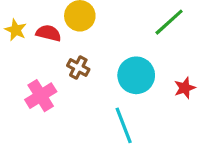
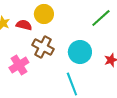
brown cross: (78, 67) -> (43, 47), size x1.5

